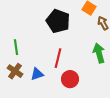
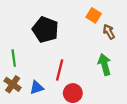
black pentagon: (58, 21) -> (45, 30), moved

